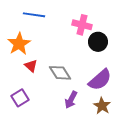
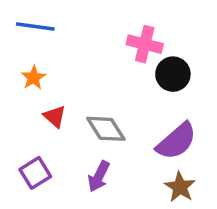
blue line: (34, 15) -> (35, 26), moved
orange star: (19, 44) -> (34, 78), size x0.6
purple arrow: (71, 100) -> (99, 176), moved

